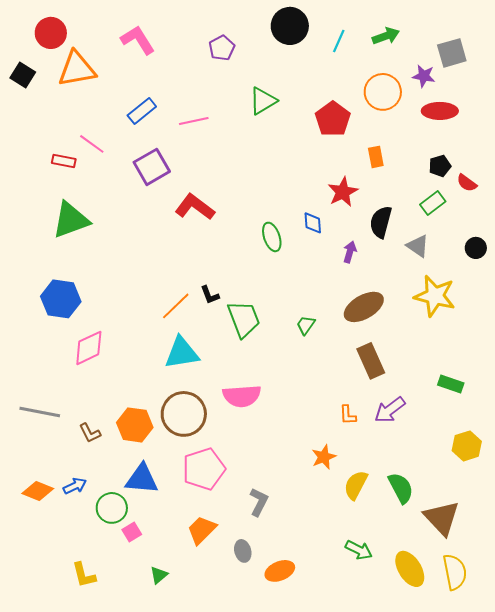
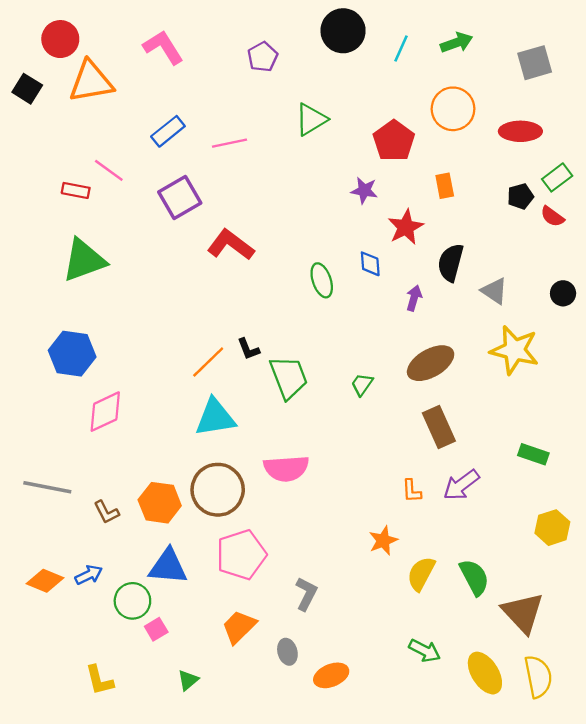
purple star: (424, 76) -> (364, 190), moved
green rectangle: (433, 203) -> (557, 177), moved

